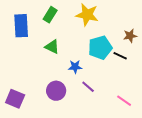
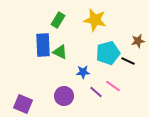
blue rectangle: (21, 26) -> (43, 45), moved
pink line: (124, 101) -> (113, 86), moved

